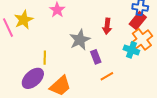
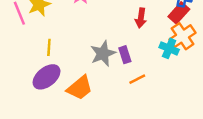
gray star: (80, 40) -> (103, 53), moved
yellow line: (45, 58) -> (49, 47), moved

